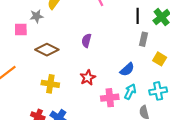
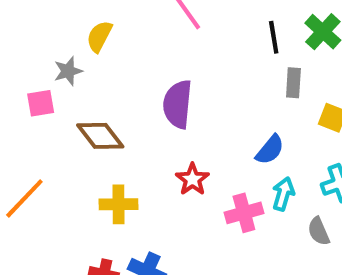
purple semicircle: (86, 41) -> (178, 104), size x1.6
brown diamond: (47, 50) -> (100, 136), turned 35

